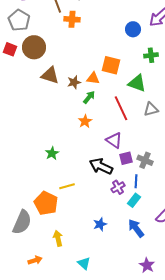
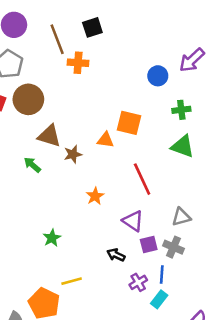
brown star: (74, 82) -> (73, 154), moved
green triangle: (137, 83) -> (183, 146), moved
green arrow: (89, 97) -> (32, 165), moved, turned -88
gray triangle: (151, 109) -> (181, 217), moved
black arrow: (101, 166) -> (116, 255), size x0.6

